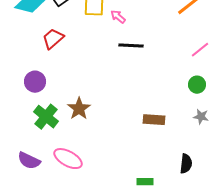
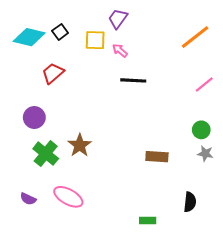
green circle: (197, 85) -> (201, 130), moved
purple semicircle: (29, 161) -> (28, 199), size x0.7

